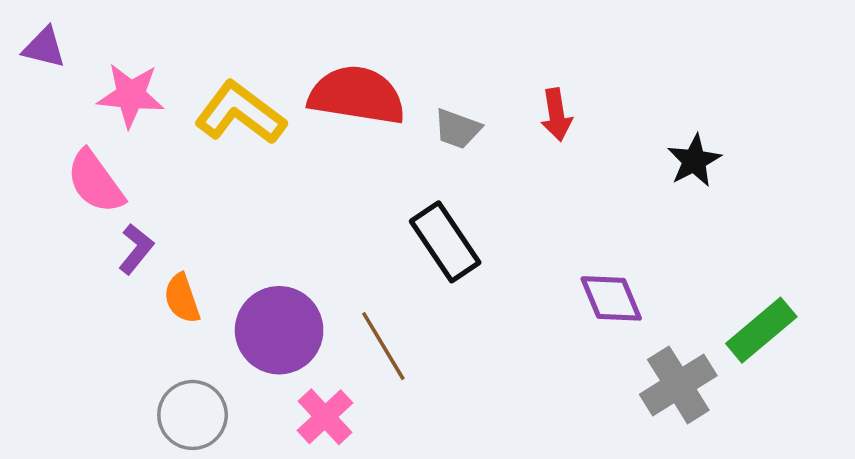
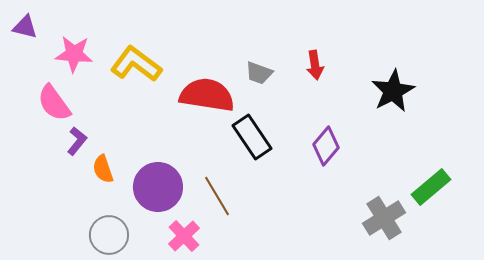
red semicircle: (357, 95) -> (207, 95), moved
black star: (694, 161) -> (393, 91), size x1.4
purple diamond: (611, 298) -> (326, 146), moved, turned 63

